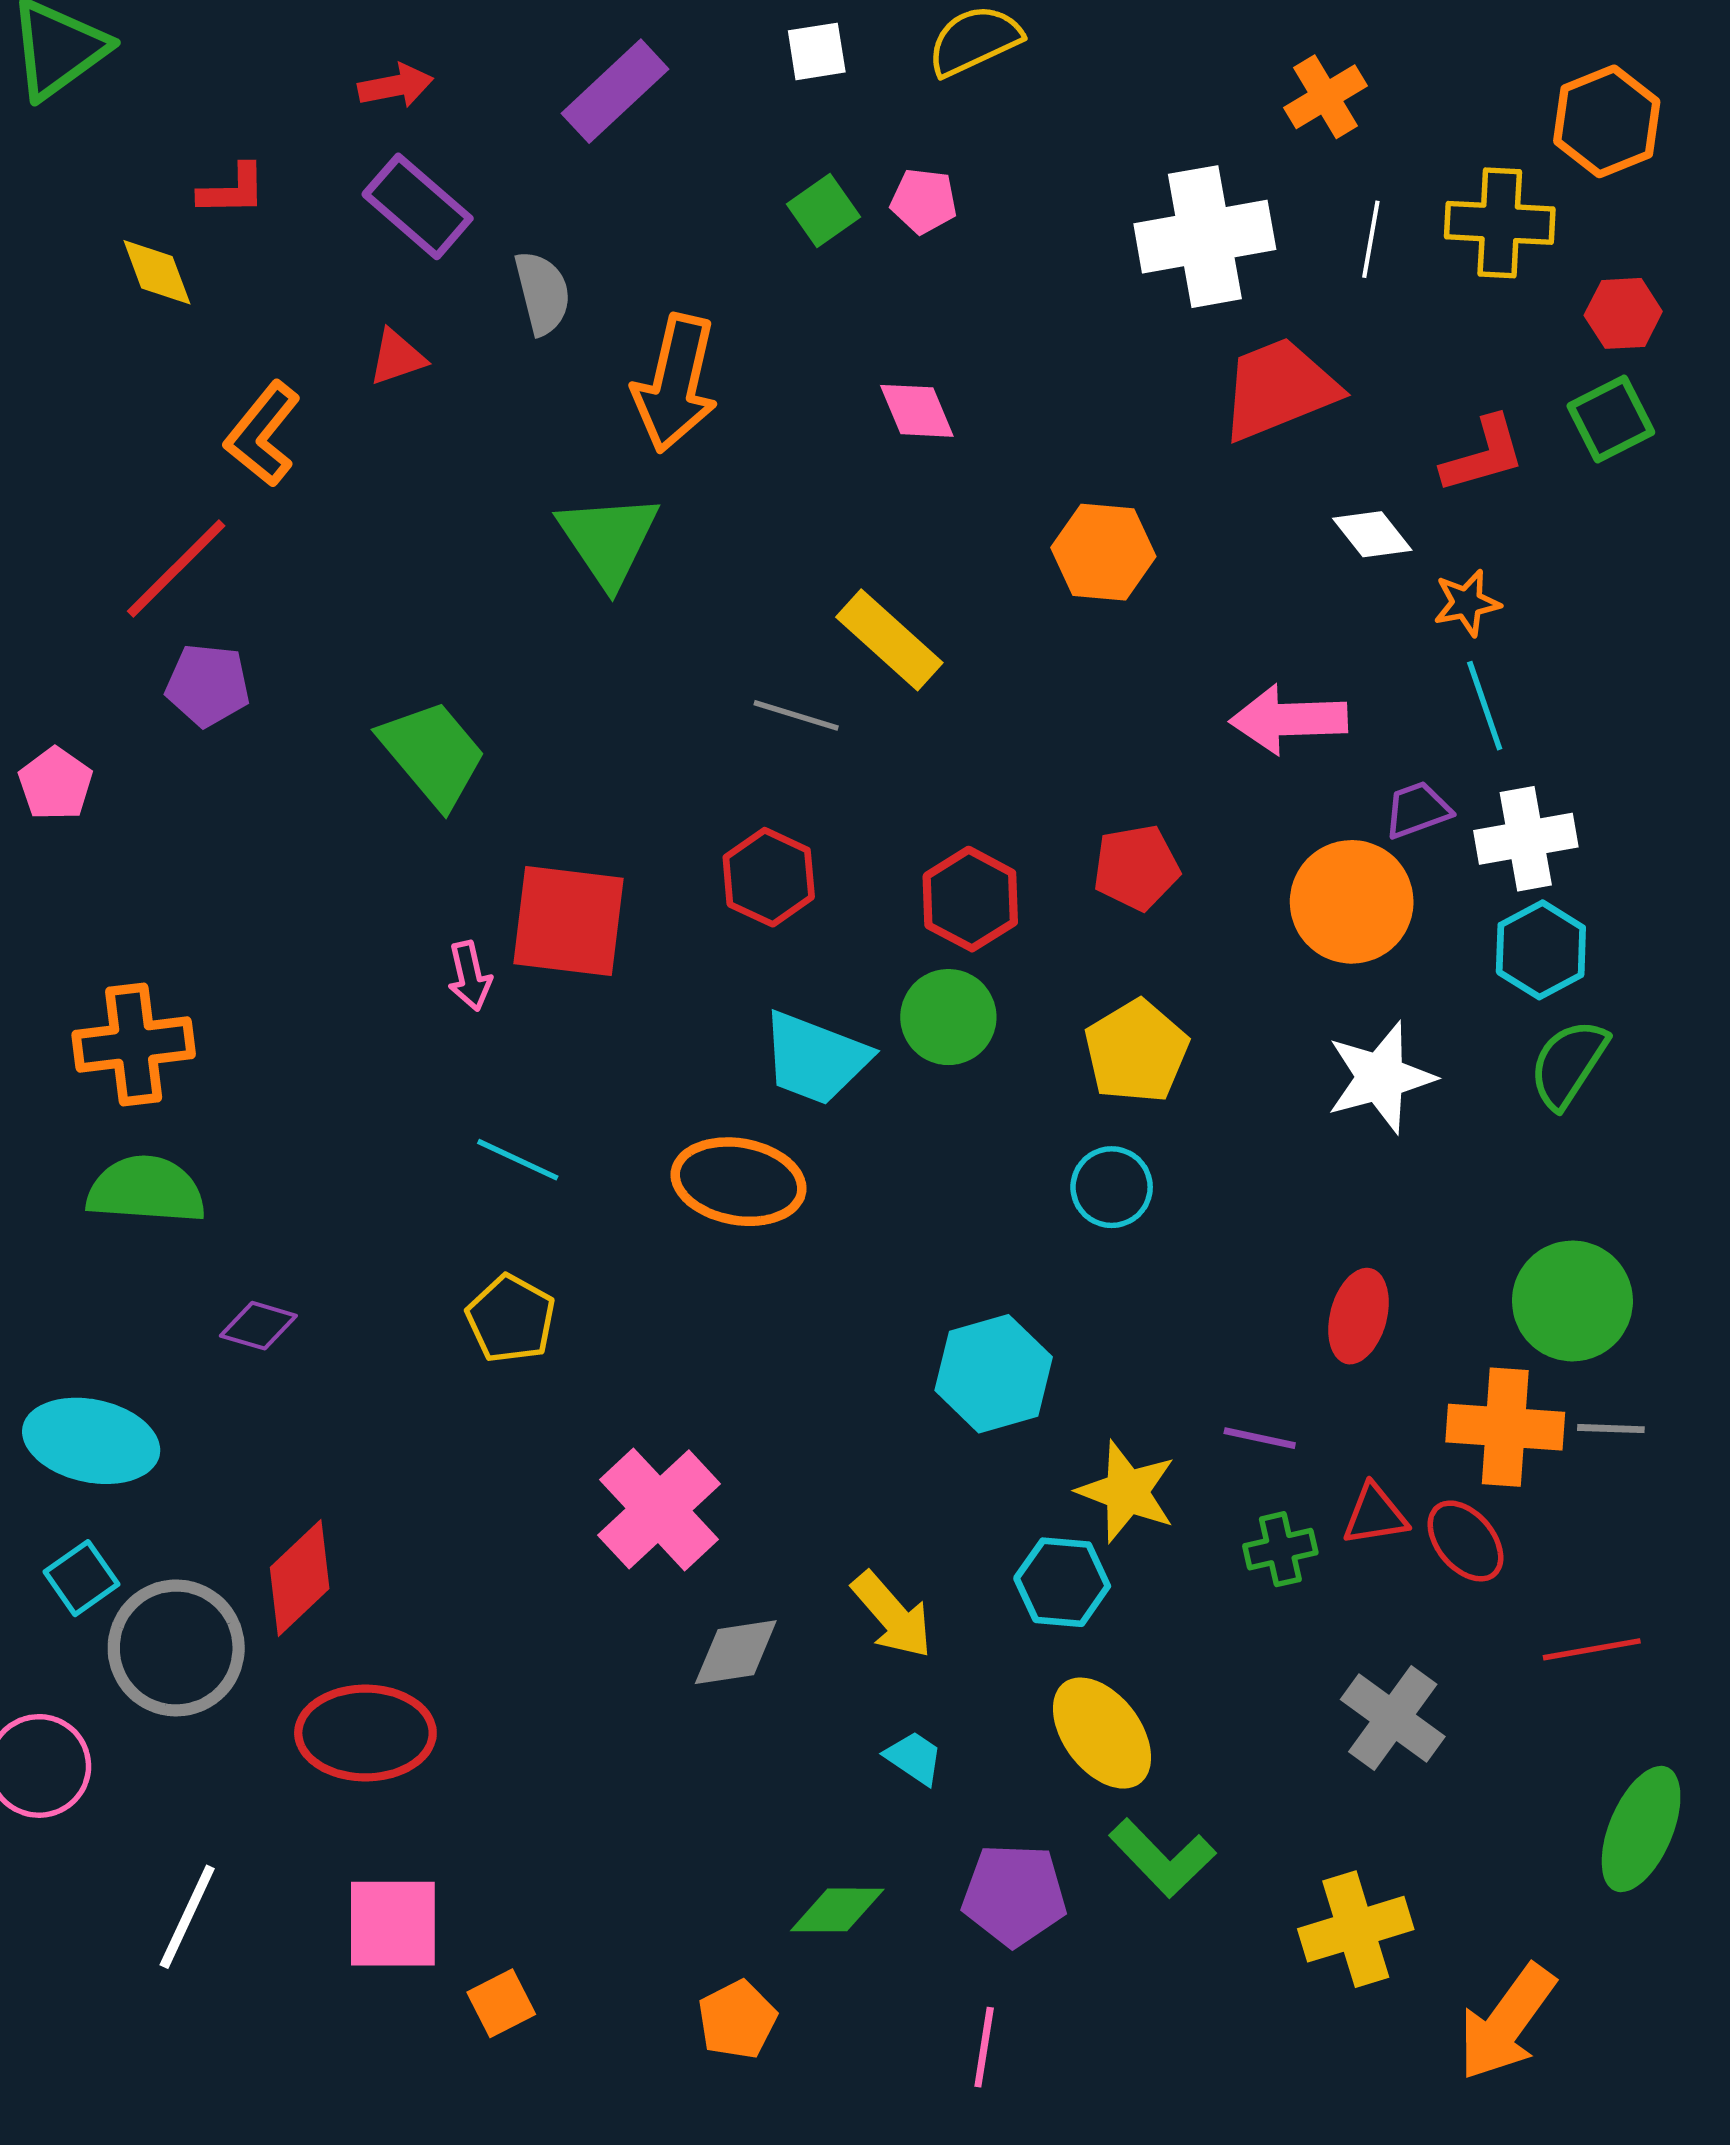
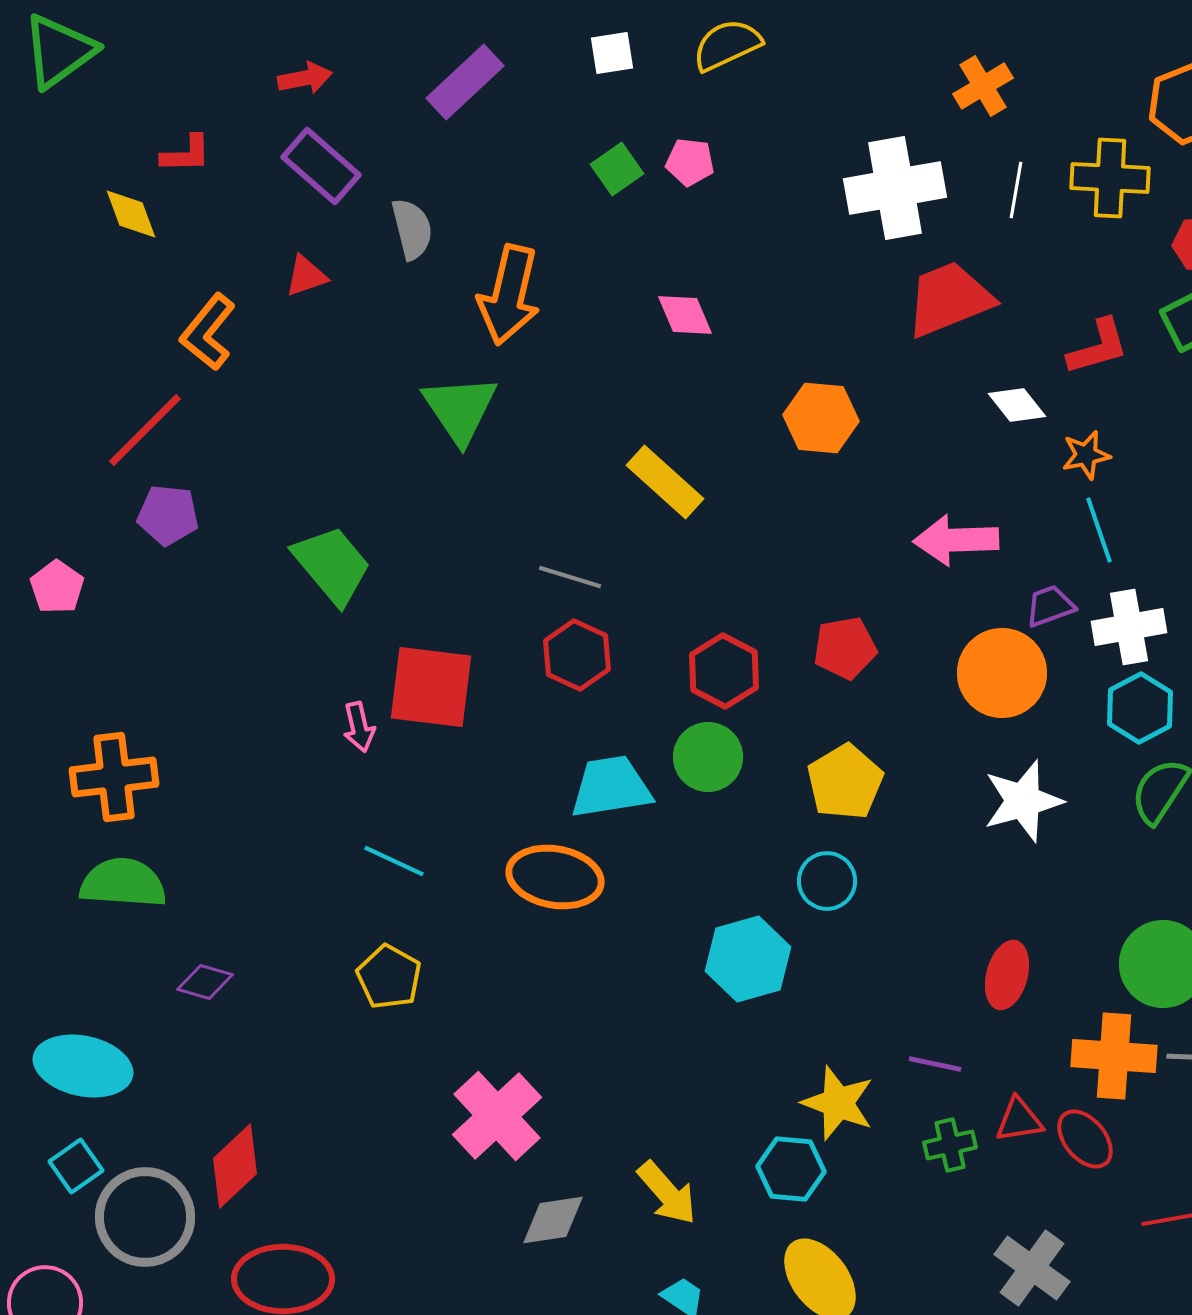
gray line: (796, 715) -> (570, 577), moved
cyan trapezoid: (815, 1058) -> (611, 787), turned 150
cyan hexagon: (994, 1374) -> (748, 959), moved

